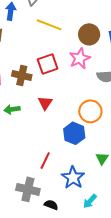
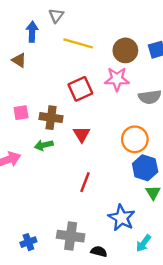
pink star: (80, 58) -> (117, 79), turned 30
brown cross: (22, 75) -> (51, 118), moved
blue hexagon: (74, 133) -> (145, 168), moved
red line: (45, 161) -> (85, 182), moved

